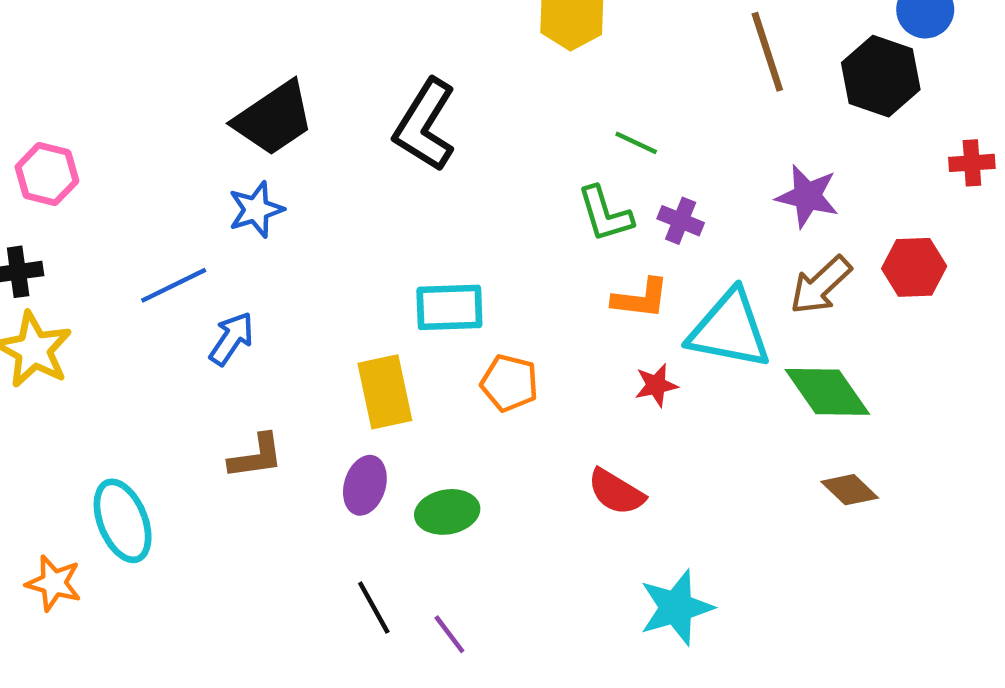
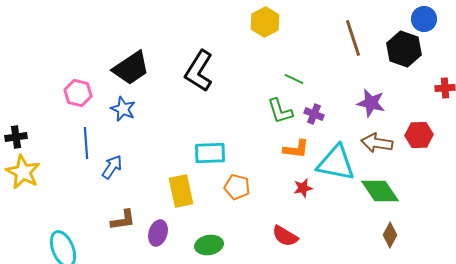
pink hexagon: (47, 174) -> (78, 93), moved
blue star: (256, 210) -> (123, 109), turned -30
blue line: (174, 285) -> (86, 143), turned -68
brown arrow: (821, 285) -> (377, 143), turned 52
purple ellipse: (365, 485) -> (158, 233), moved
brown diamond: (850, 490) -> (390, 235), turned 75

